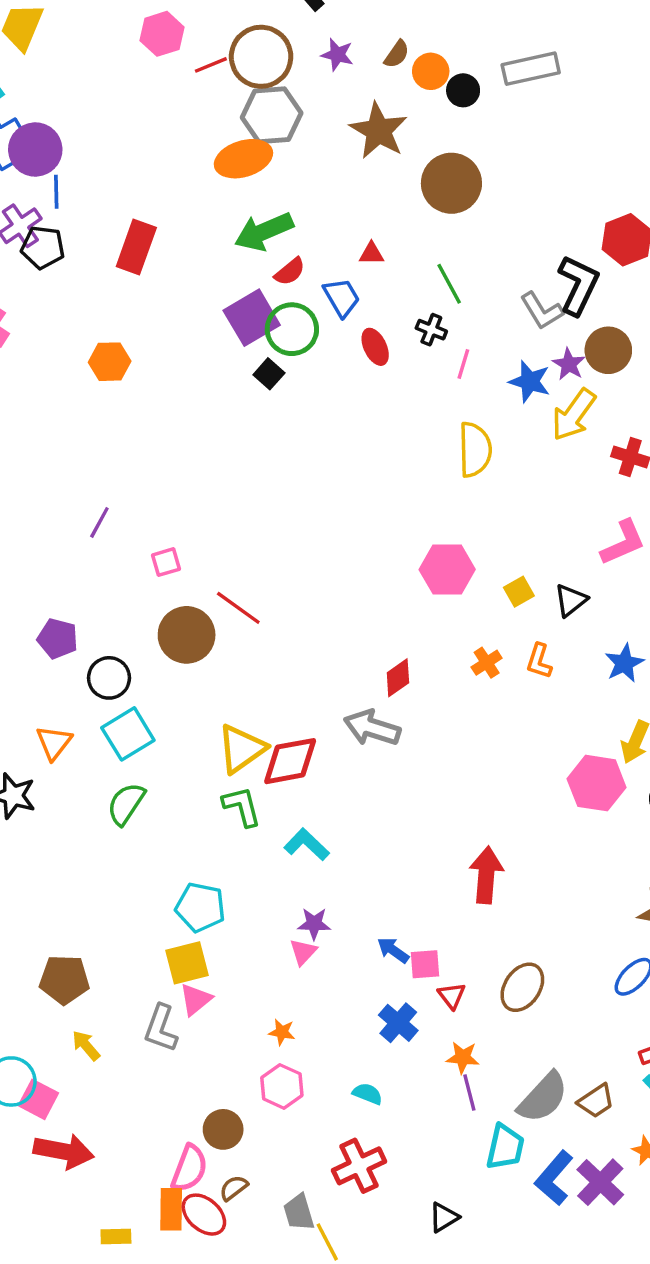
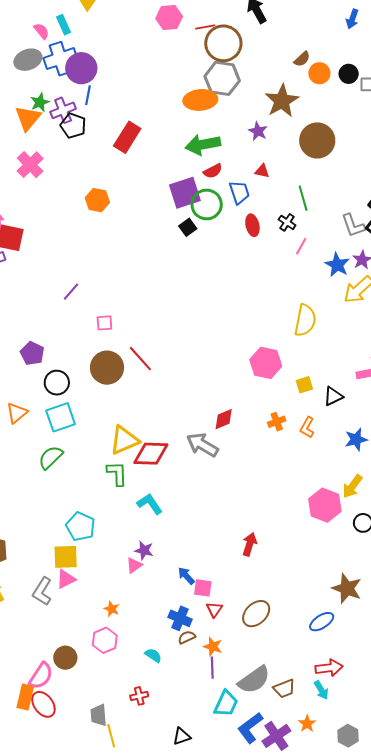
purple star: (337, 55) -> (258, 131), moved
red line: (211, 65) -> (205, 27), moved
black circle: (463, 90) -> (349, 74), moved
yellow semicircle: (475, 450) -> (305, 320), moved
red arrow: (486, 875) -> (250, 544), size x0.7
blue cross: (398, 1023) -> (180, 618), turned -30
red cross: (359, 1166) -> (139, 696), size x0.6
brown semicircle: (234, 1188) -> (187, 637), moved

